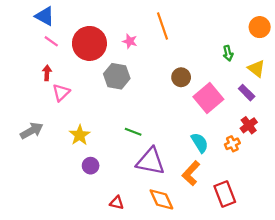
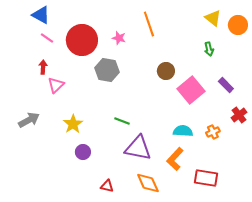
yellow triangle: (256, 69) -> (213, 18), moved
red cross: (249, 125) -> (239, 115), moved
cyan semicircle: (200, 143) -> (183, 131), turned -54
red rectangle: (225, 194) -> (206, 178), turned -60

